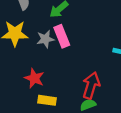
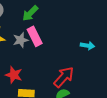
red arrow: (91, 85) -> (64, 77), turned 30

